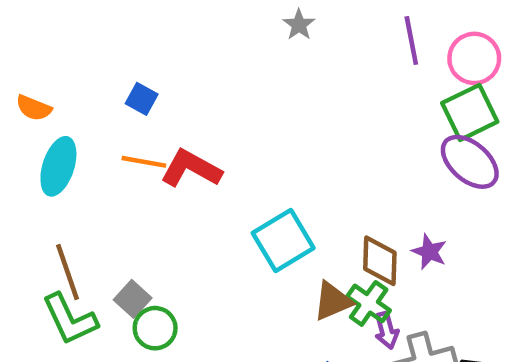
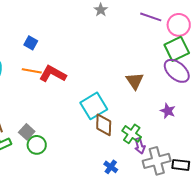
purple line: (411, 40) -> (151, 17), turned -60
purple star: (429, 252) -> (168, 111), moved
brown diamond: (380, 261) -> (104, 125), moved
brown triangle: (333, 301) -> (135, 81), moved, turned -42

